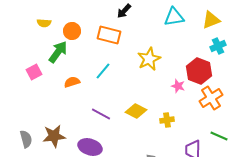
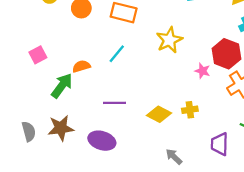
green arrow: (58, 52) -> (62, 86), moved
yellow diamond: (136, 111) -> (159, 114), moved
purple line: (101, 114) -> (114, 103), turned -30

